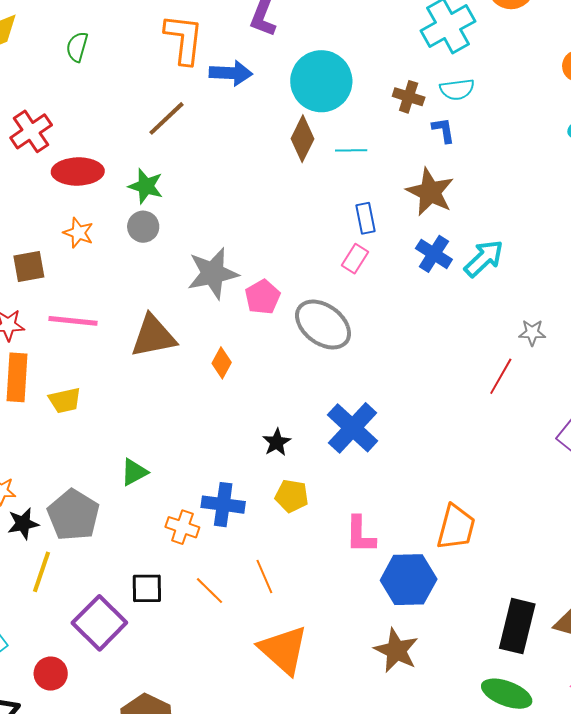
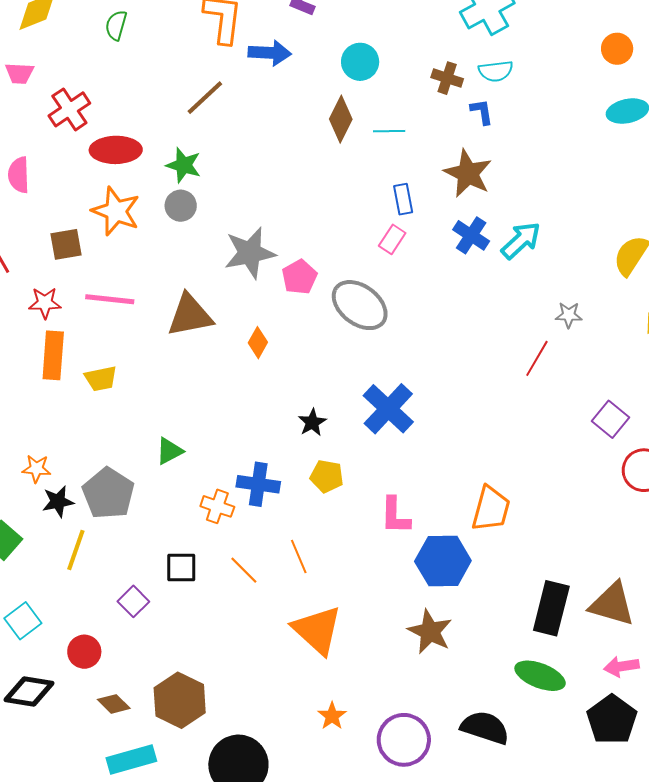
cyan circle: (321, 81) -> (360, 62), size x0.6
orange star: (78, 233) -> (116, 211), size x1.6
purple square: (99, 623) -> (133, 601), size x0.6

